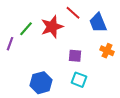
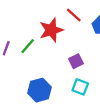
green line: (26, 29) -> (28, 46), moved
purple square: (75, 56) -> (76, 61), turned -32

